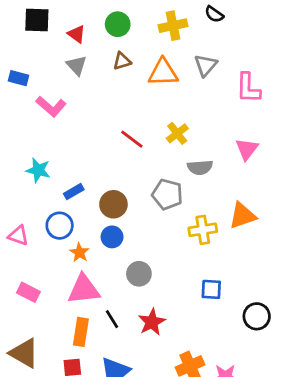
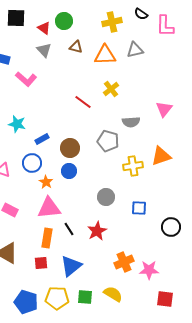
green circle: (118, 24) -> (64, 21), moved
brown triangle: (122, 61) -> (76, 47), turned 32
gray triangle: (206, 65) -> (135, 50), turned 36
pink L-shape: (248, 88) -> (165, 26), moved
yellow cross: (177, 133) -> (111, 89), moved
gray circle: (139, 274) -> (106, 197), moved

